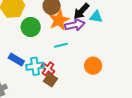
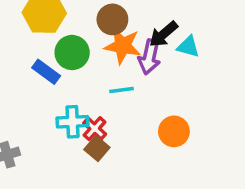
orange star: (59, 20) -> (123, 46), turned 30
purple arrow: (75, 25) -> (149, 57), turned 108
blue rectangle: (16, 59) -> (46, 72), moved

